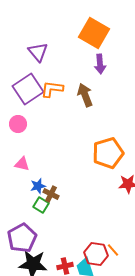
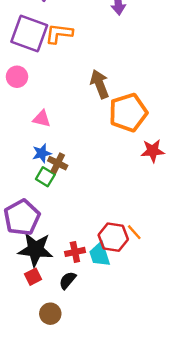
purple square: (28, 89) -> (29, 34), turned -36
brown arrow: (85, 95) -> (100, 84), moved
pink triangle: (22, 164) -> (42, 119), moved

